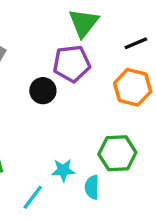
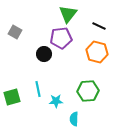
black line: (136, 43) -> (99, 26), turned 48
cyan semicircle: (92, 187) -> (74, 119), moved
cyan line: (33, 197) -> (38, 89), moved, turned -49

